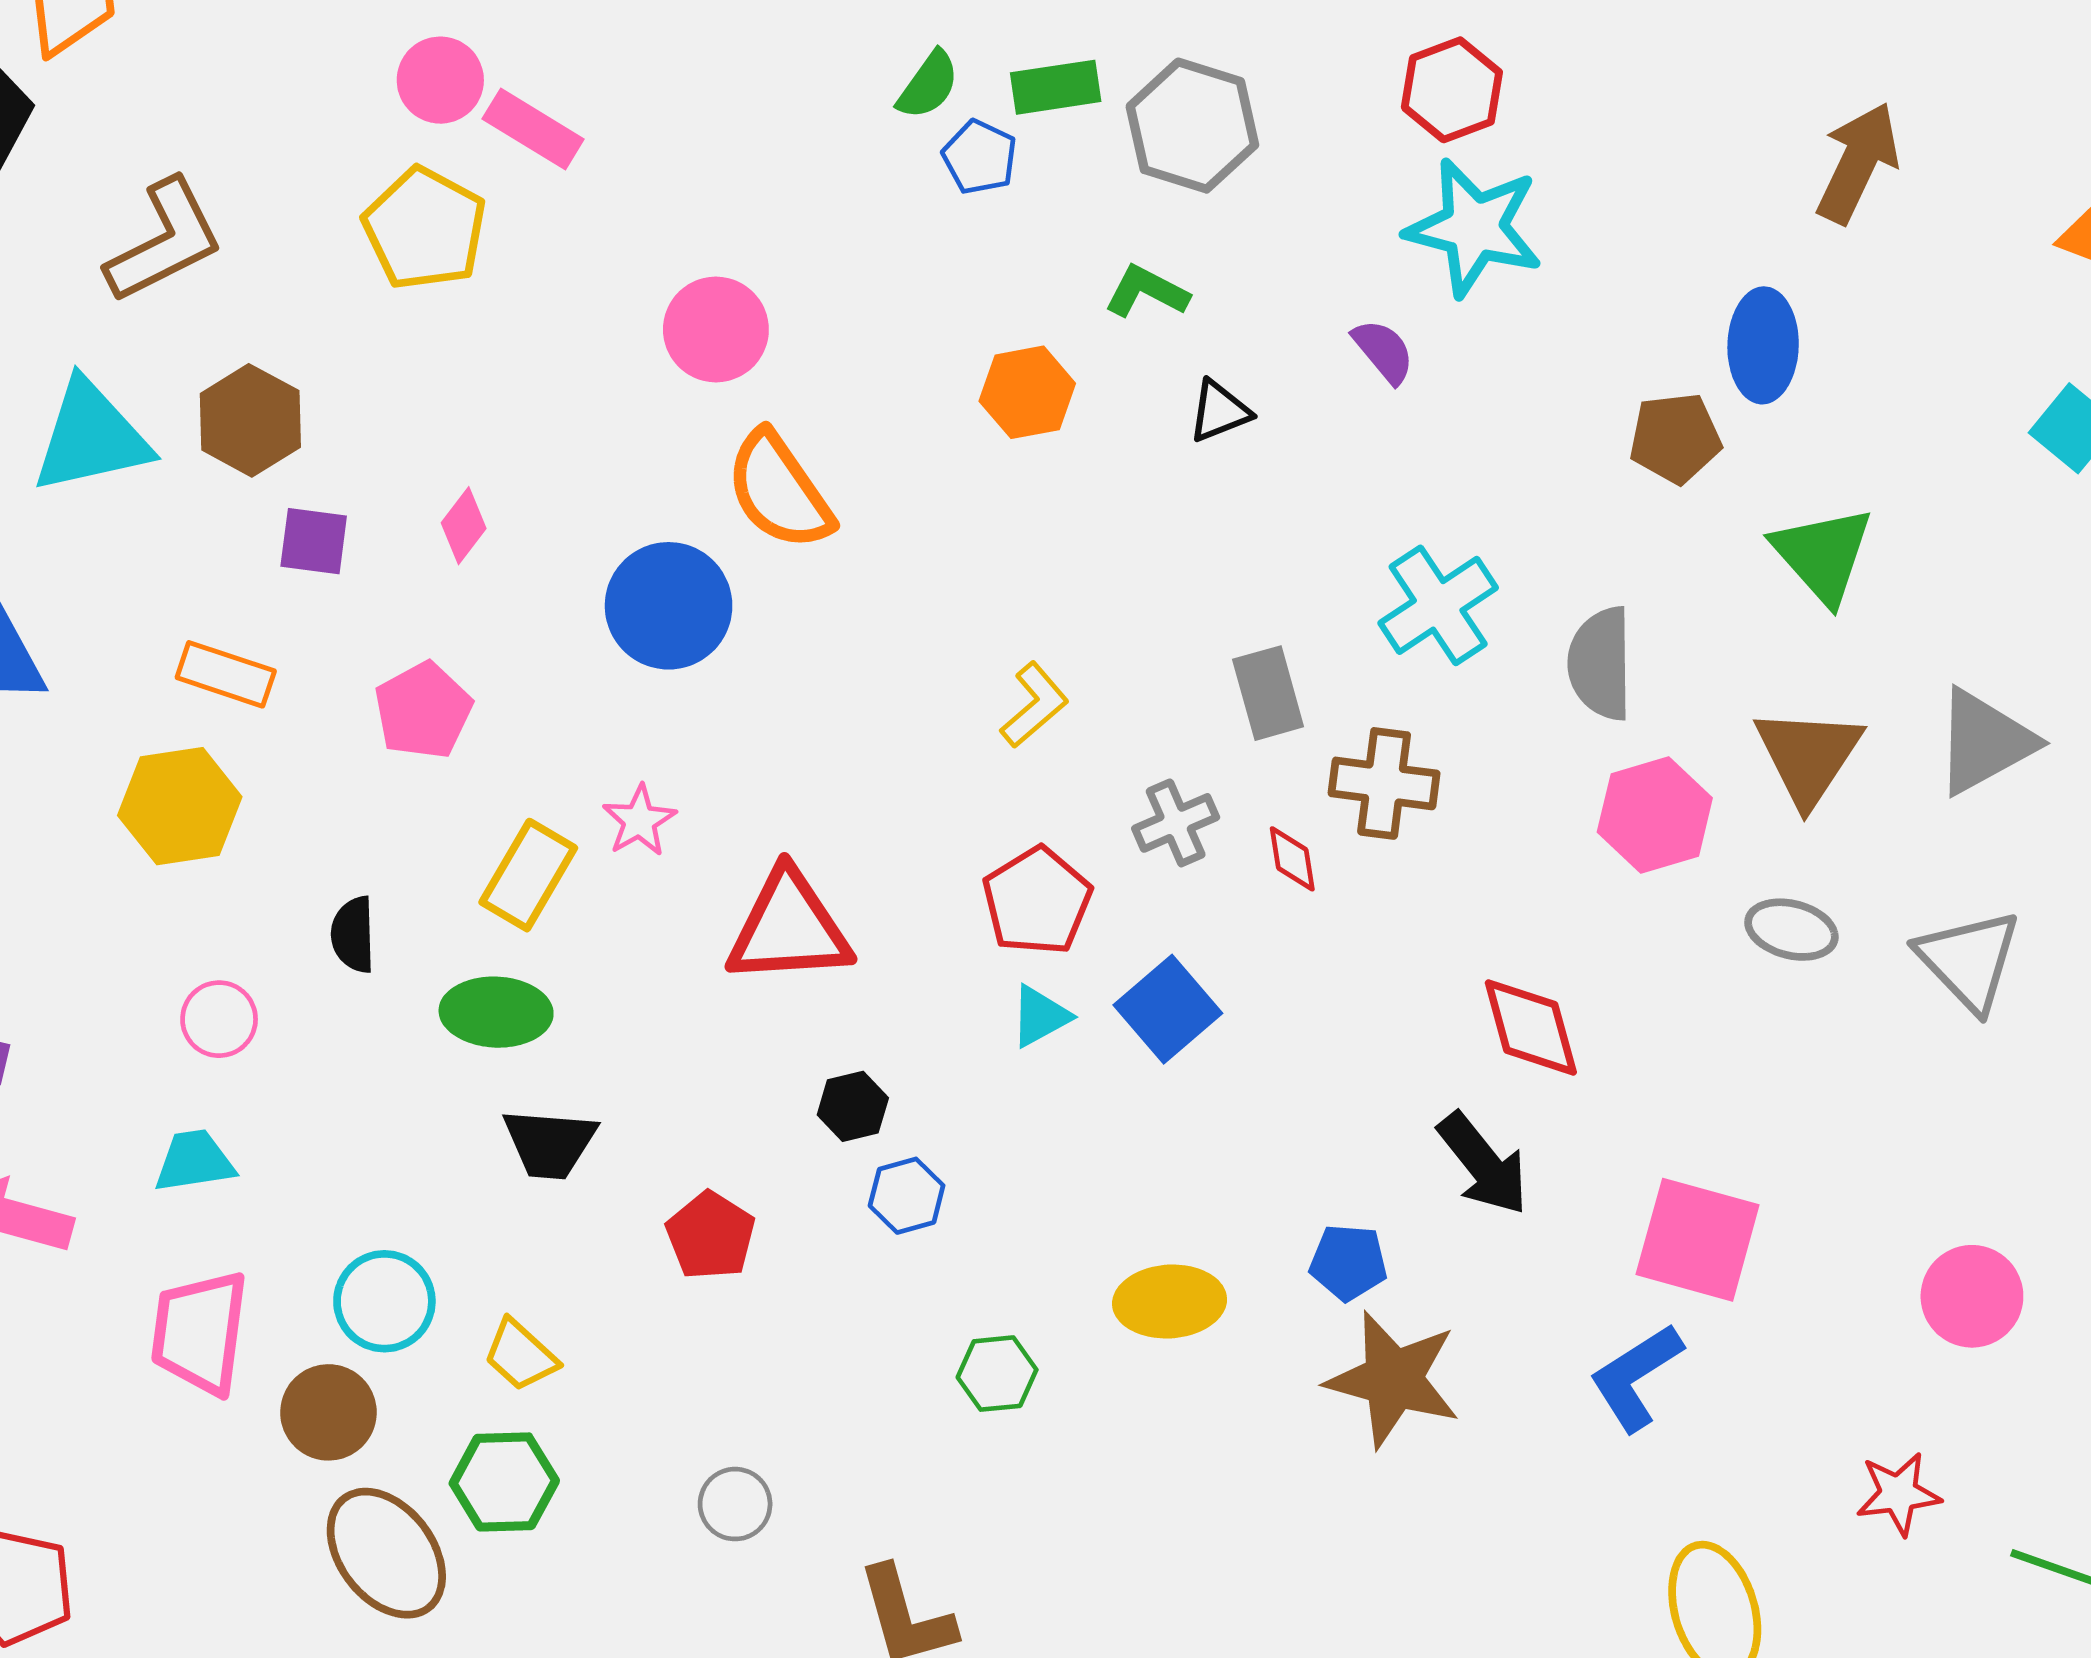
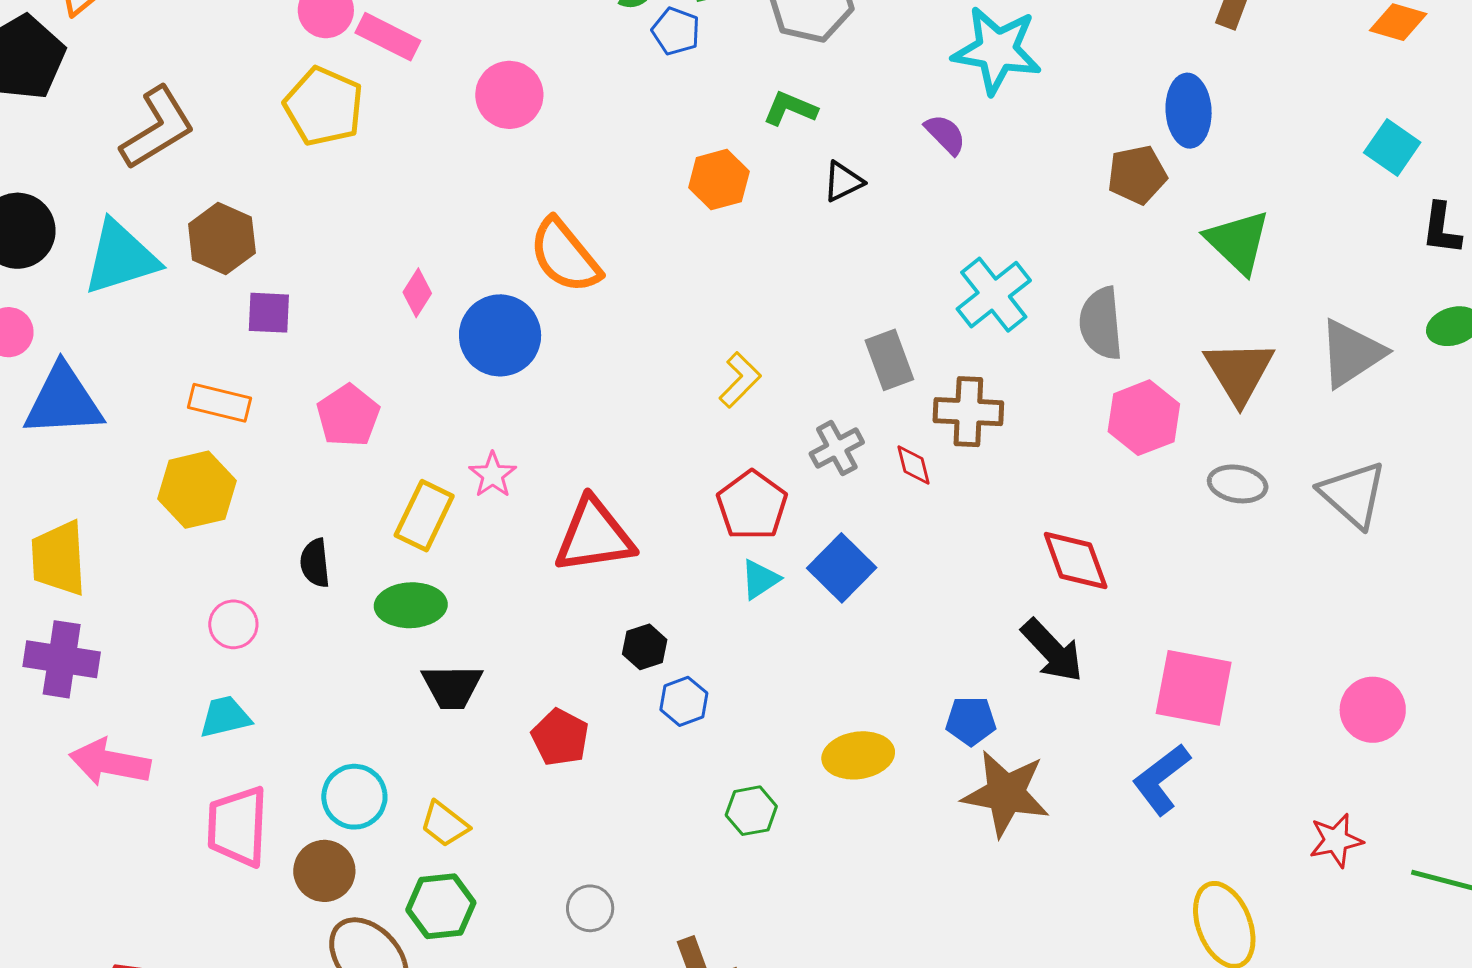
pink circle: (716, 329) -> (509, 95), moved
pink diamond: (464, 526) -> (417, 293), moved

